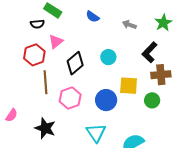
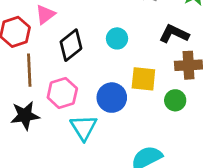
black L-shape: (150, 52) -> (174, 34), turned 70
black star: (45, 128) -> (25, 115), moved, turned -30
cyan triangle: (96, 133) -> (84, 128), moved

